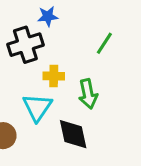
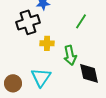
cyan triangle: (37, 107) -> (41, 77), moved
black diamond: (73, 134) -> (89, 73), moved

